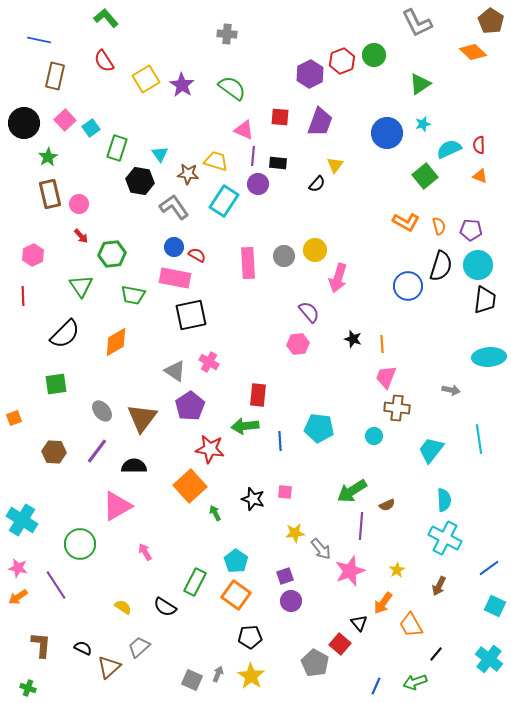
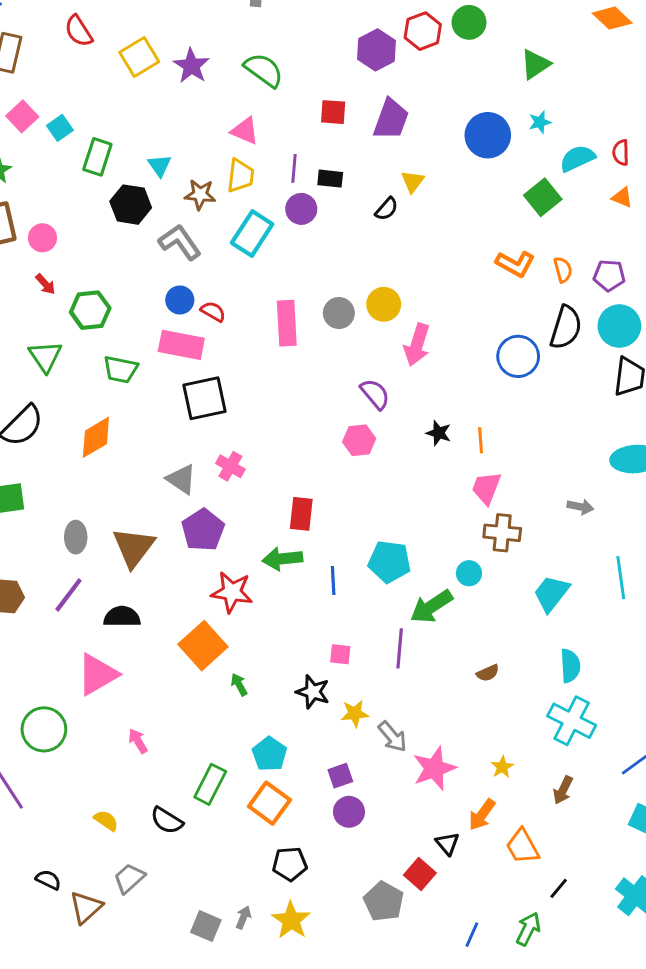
pink triangle: (244, 130) -> (245, 131), moved
yellow trapezoid: (216, 161) -> (241, 176), turned 80
gray ellipse: (102, 411) -> (76, 537), turned 40
green arrow: (352, 491) -> (431, 606), moved
black star: (253, 499) -> (313, 692), moved
purple line: (361, 526) -> (400, 648), moved
green arrow: (415, 682) -> (528, 929), turned 135

